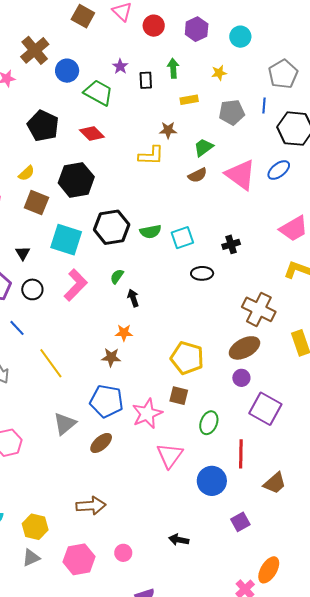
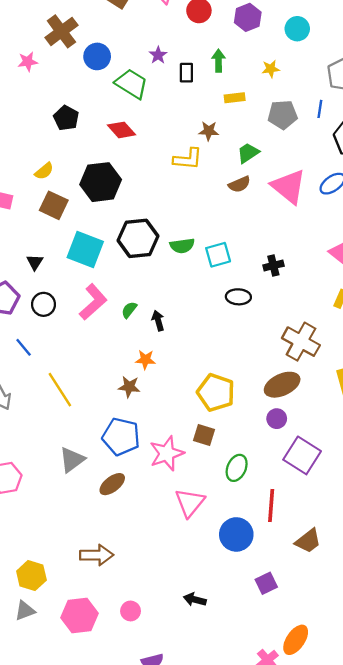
black pentagon: (43, 126) -> (66, 118), size x0.7
green semicircle: (117, 276) -> (129, 310), moved

